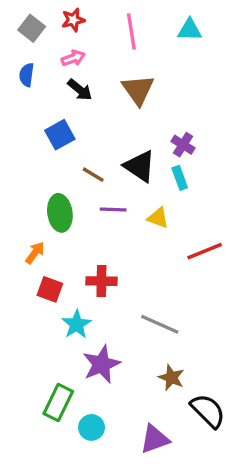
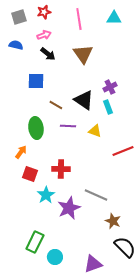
gray square: (32, 28) -> (19, 17), turned 35
blue semicircle: (27, 75) -> (16, 45), turned 96
blue square: (60, 135) -> (36, 81), turned 30
purple cross: (183, 145) -> (110, 87), turned 32
purple star: (101, 364) -> (69, 208), moved
brown star: (171, 378) -> (113, 221), moved

